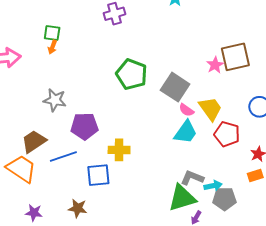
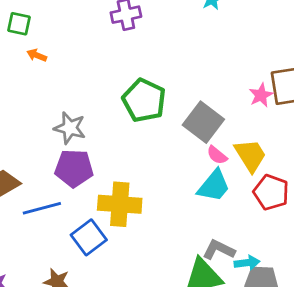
green square: (52, 33) -> (19, 24), moved
orange arrow: (52, 47) -> (37, 55), turned 88
gray star: (55, 100) -> (70, 128), moved
yellow cross: (119, 150) -> (120, 204), size x1.4
blue square: (98, 175) -> (89, 237), turned -35

